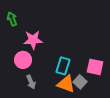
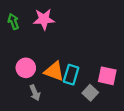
pink star: (33, 40) -> (44, 19), moved
orange triangle: (66, 84) -> (54, 71), moved

